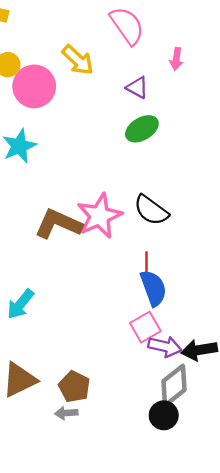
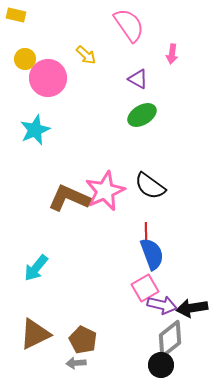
yellow arrow: (78, 60) -> (86, 55), size x0.7

